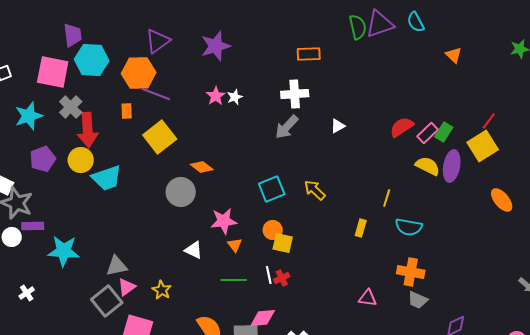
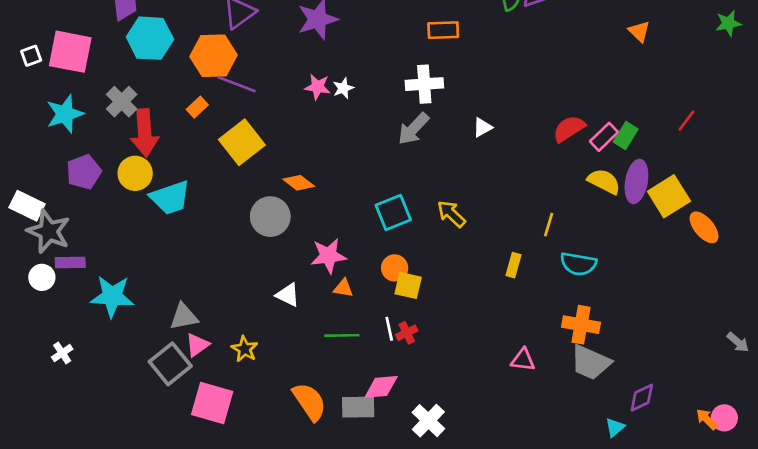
pink square: (53, 72) -> (70, 52), moved
pink star: (216, 96) -> (318, 87), turned -30
orange rectangle: (127, 111) -> (197, 107), turned 49
yellow square: (483, 146) -> (669, 196), moved
orange triangle: (235, 245) -> (343, 288), turned -42
gray trapezoid: (418, 300) -> (591, 362), size x1.5

